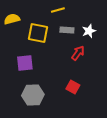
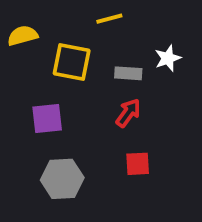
gray rectangle: (67, 30) -> (128, 73), moved
red arrow: (78, 53) -> (128, 113), moved
red square: (73, 87) -> (138, 164), turned -32

